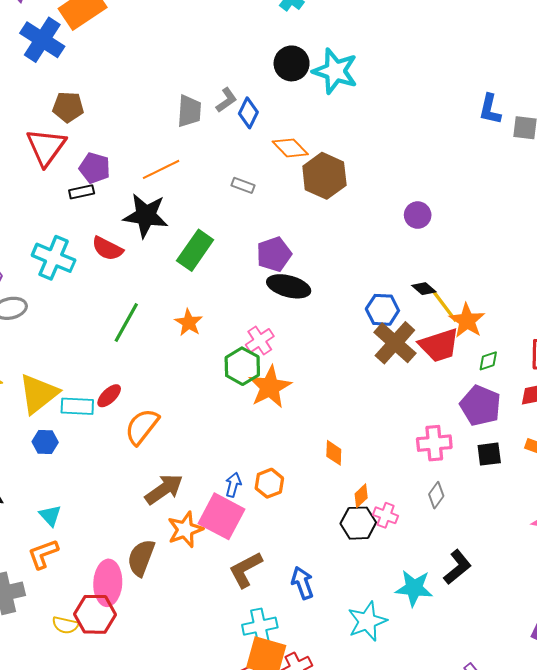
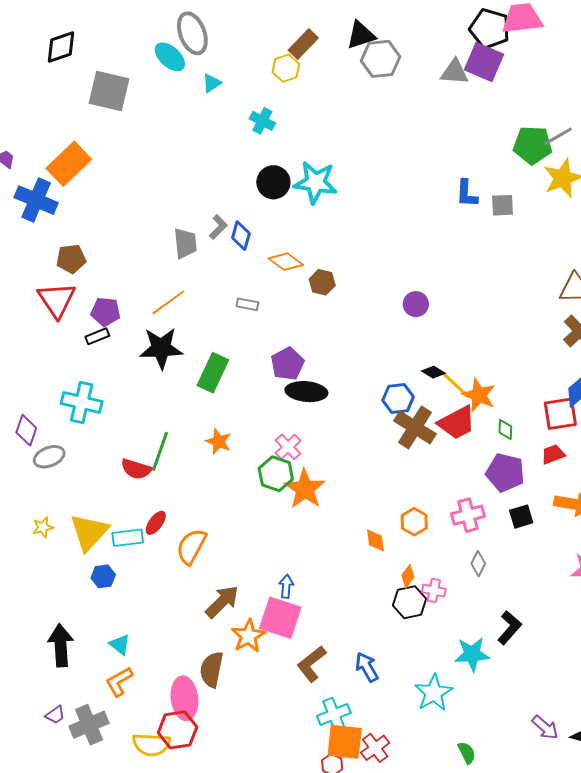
brown hexagon: (324, 176) -> (322, 282), size x0.6
red semicircle: (107, 249) -> (136, 469), moved
green diamond: (488, 361) -> (505, 429), turned -60
orange hexagon: (269, 483) -> (414, 522), moved
yellow semicircle: (65, 625) -> (151, 745), size x1.5

